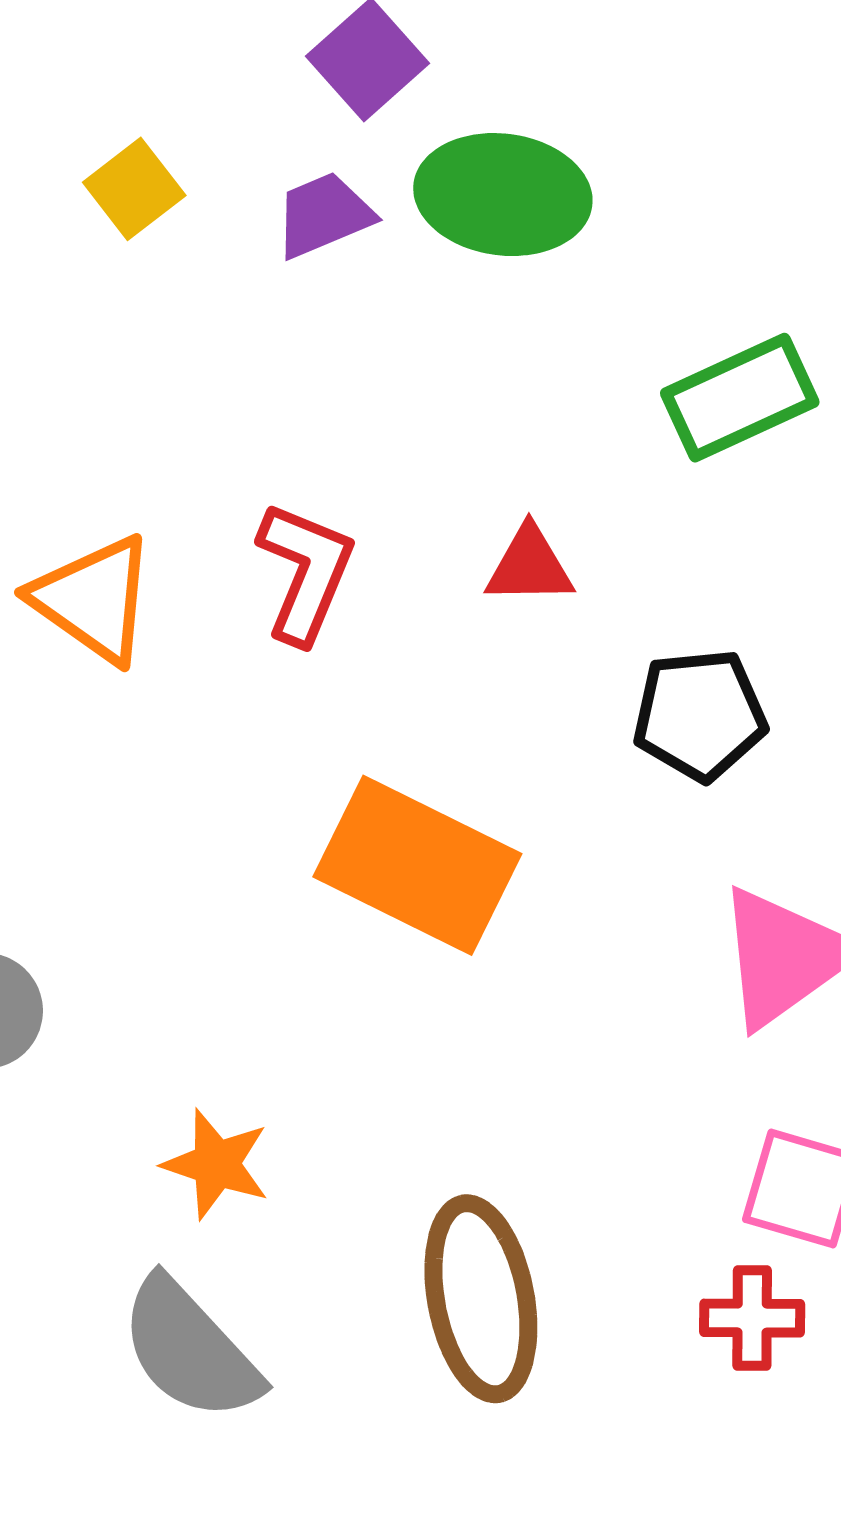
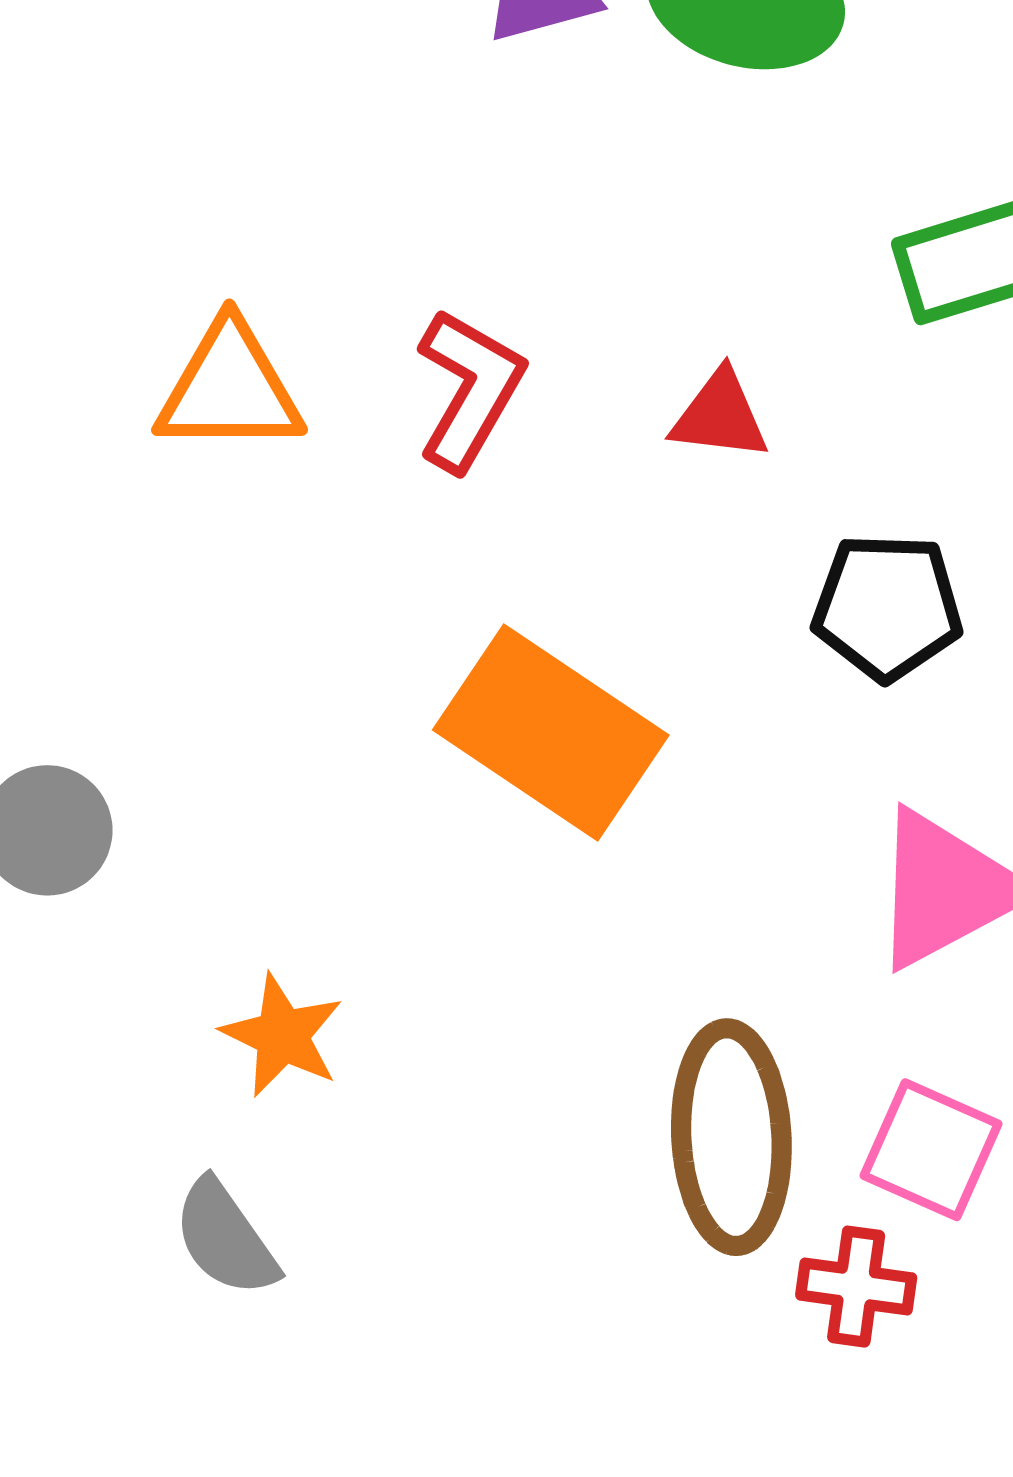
orange triangle: (94, 599) -> (229, 388), turned -43
brown ellipse: (481, 1299) -> (731, 1137), moved
gray semicircle: (190, 1350) -> (225, 1238), size x0.7

